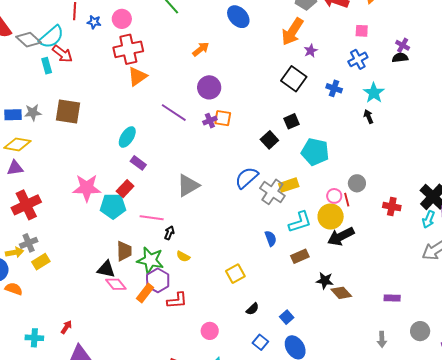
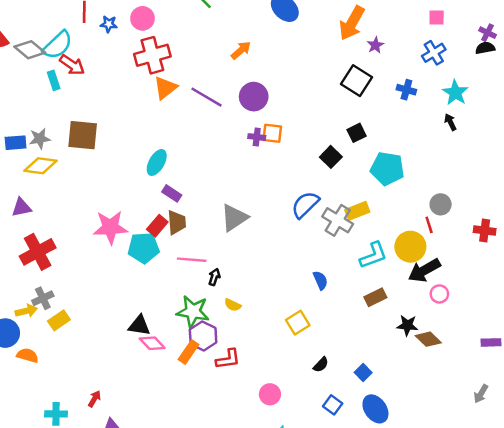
purple line: (174, 113) -> (207, 97), moved
purple cross: (210, 121) -> (257, 137), turned 32
yellow diamond: (17, 144) -> (41, 166), moved
pink circle: (334, 196) -> (439, 294), moved
blue semicircle: (271, 238) -> (320, 280), moved
brown trapezoid: (124, 251) -> (177, 222), moved
gray arrow: (382, 339) -> (481, 394), turned 35

